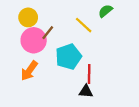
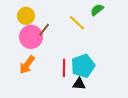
cyan pentagon: (68, 57) -> (83, 66), moved
red line: (89, 74) -> (64, 68), moved

